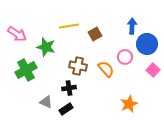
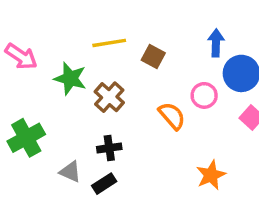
brown square: (95, 34) -> (153, 56), turned -32
brown cross: (78, 66) -> (109, 97), moved, turned 30
green cross: (26, 70) -> (26, 138), moved

